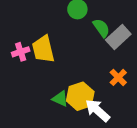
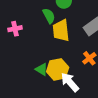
green semicircle: (101, 28) -> (49, 16), moved
yellow trapezoid: (43, 49) -> (61, 31), moved

